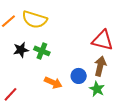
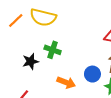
black star: (21, 50) -> (30, 61), moved

